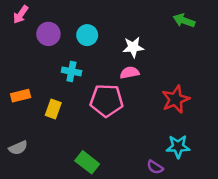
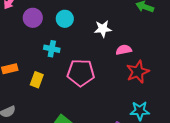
pink semicircle: (130, 73) -> (124, 50), moved

